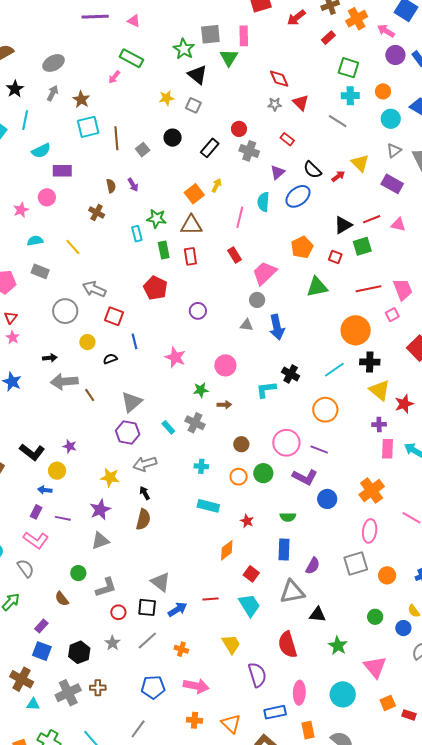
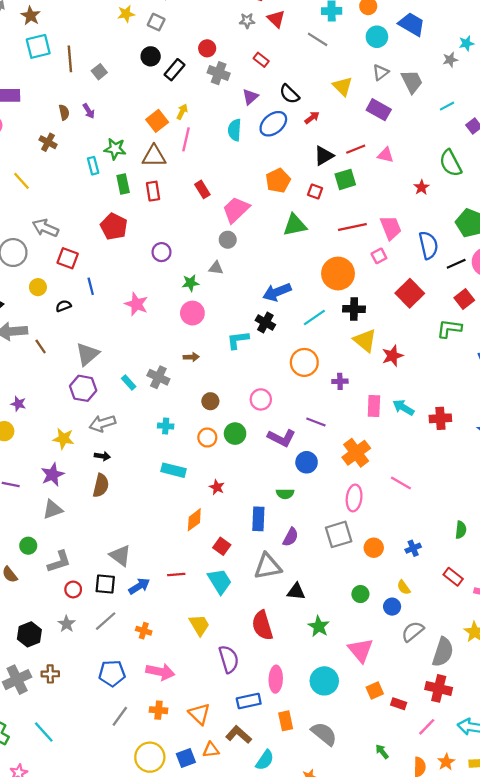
black circle: (173, 138) -> (151, 56), moved
red arrow: (338, 176) -> (312, 118), moved
pink line: (240, 217) -> (186, 139), moved
blue arrow: (277, 327) -> (277, 292), moved, turned 80
green star: (201, 390) -> (190, 283), moved
purple cross: (379, 424) -> (340, 381), moved
pink circle: (286, 443) -> (261, 399), size x0.7
purple line: (319, 450) -> (316, 422), moved
black arrow: (145, 493) -> (102, 456), turned 128
green semicircle: (288, 517) -> (285, 494), moved
gray line: (138, 729) -> (120, 716), moved

